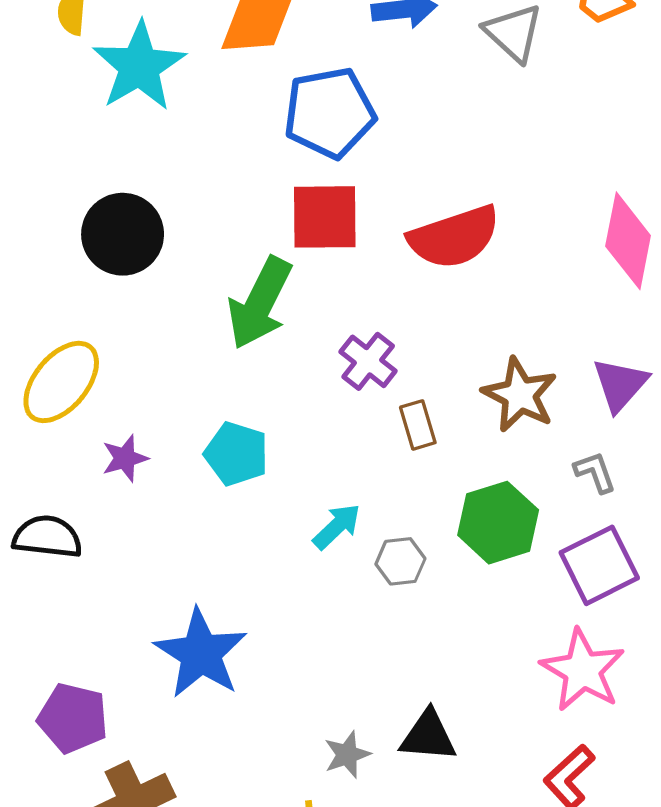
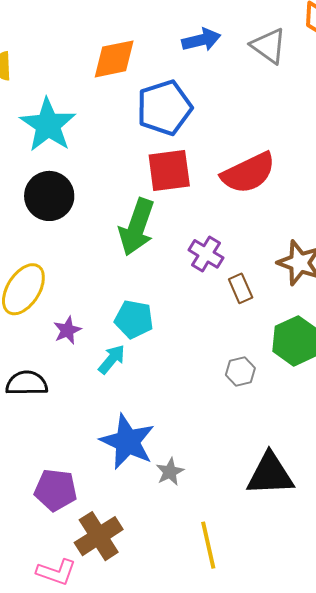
cyan star: (139, 66) -> (48, 125), moved
cyan arrow: (337, 526) -> (112, 359), moved
black triangle: (428, 736) -> (270, 474), size x1.4
gray star: (347, 755) -> (170, 472), moved

